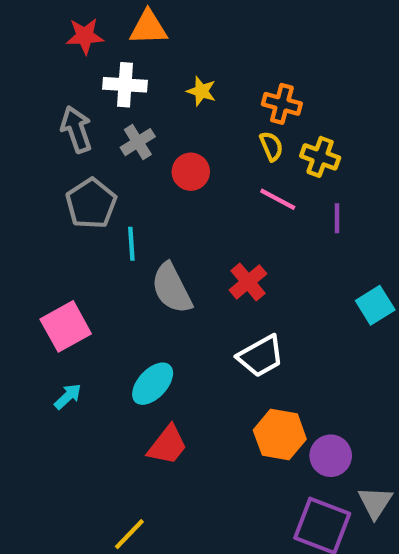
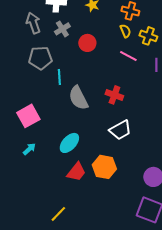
gray pentagon: (91, 203) -> (40, 58), turned 30
red cross: (248, 282) -> (114, 95), turned -30
orange hexagon: (280, 435) -> (104, 167), moved

